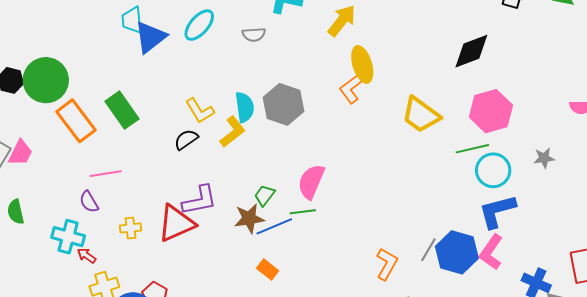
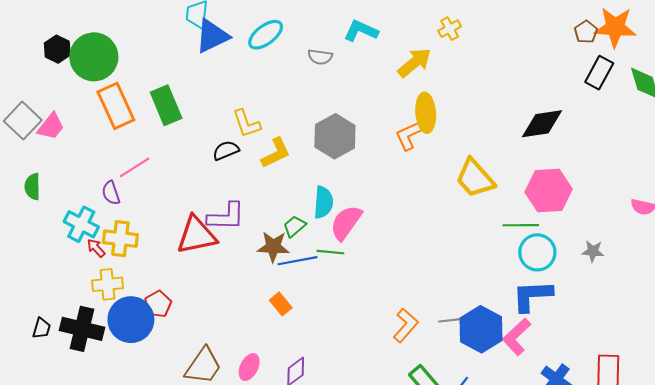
cyan semicircle: (245, 107) -> (323, 202), moved
pink line: (106, 174) -> (135, 167), turned -36
yellow cross: (130, 228) -> (120, 239), moved, size x1.5
gray line: (428, 250) -> (452, 320), turned 40

